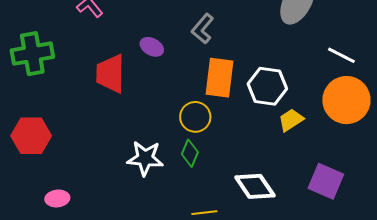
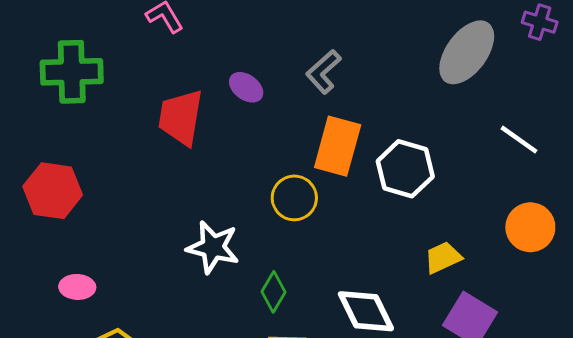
orange circle: (346, 100) -> (530, 227), moved, size x0.7
yellow trapezoid: (291, 120) -> (443, 258), moved
green diamond: (190, 153) -> (273, 292), moved

